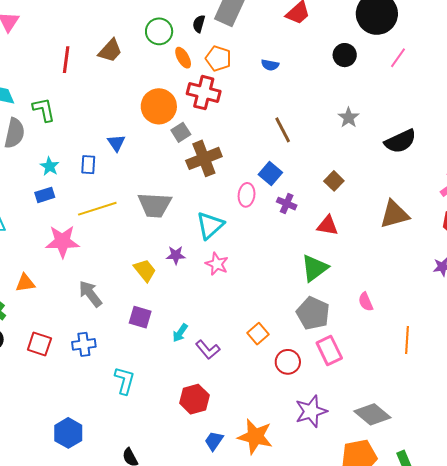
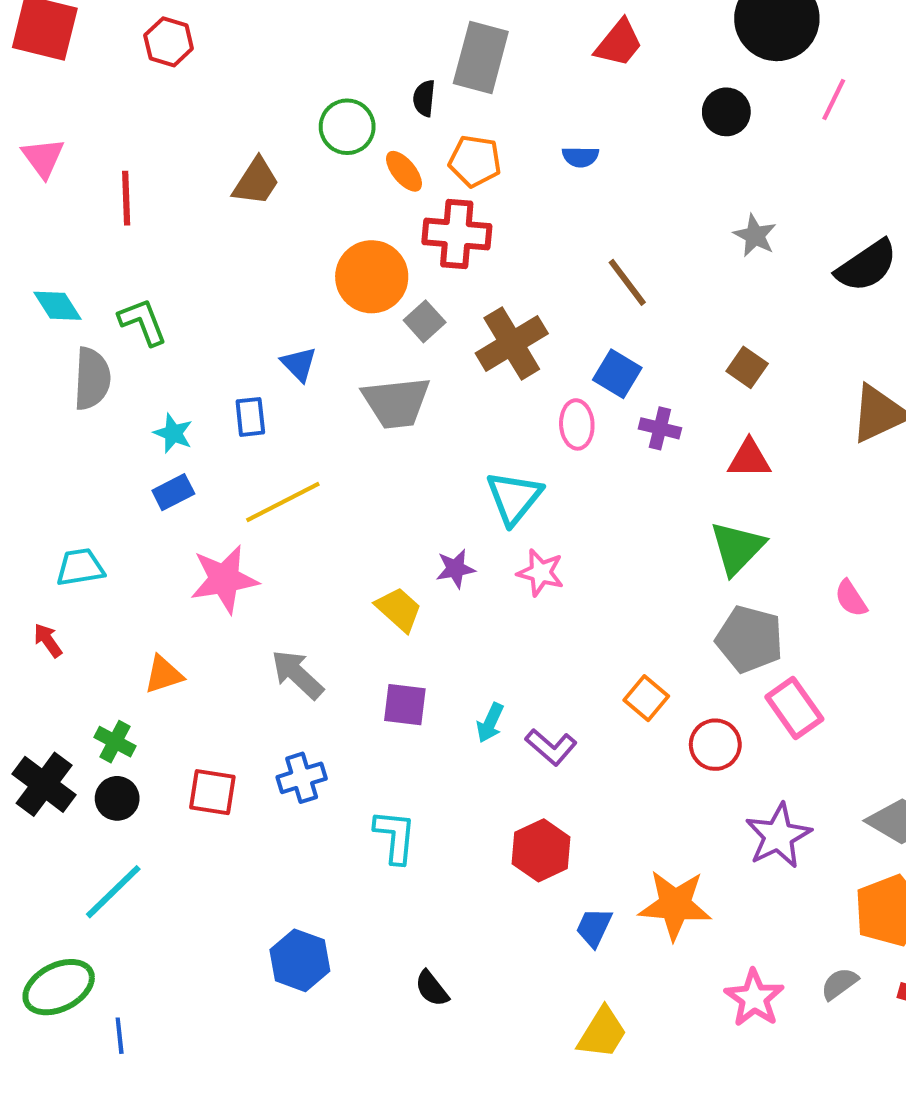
red line: (66, 60) -> (126, 198), moved
brown cross: (204, 158) -> (512, 343), moved
gray trapezoid: (155, 205) -> (396, 402), moved

